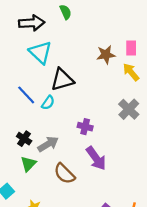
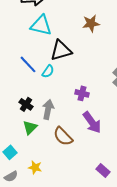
cyan triangle: (40, 52) -> (41, 25), turned -30
brown star: (106, 55) -> (91, 23), moved
gray arrow: (48, 144) -> (48, 109), turned -48

